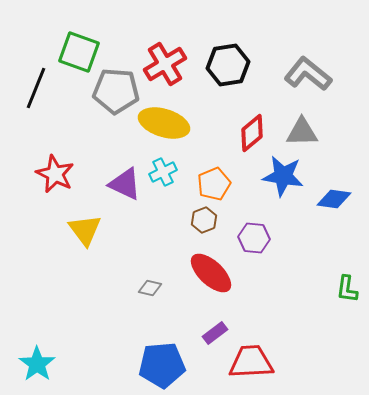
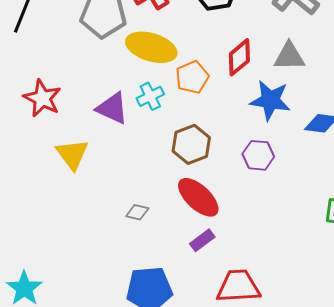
orange pentagon: (214, 184) -> (192, 77), moved
brown hexagon: (204, 220) -> (191, 144), size x1.5
purple hexagon: (254, 238) -> (258, 155), moved
purple rectangle: (215, 333) -> (202, 240), moved

